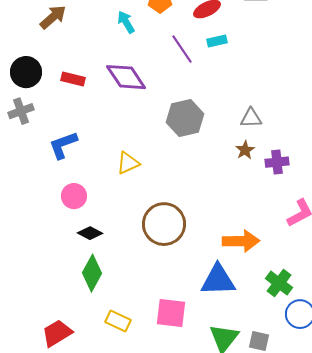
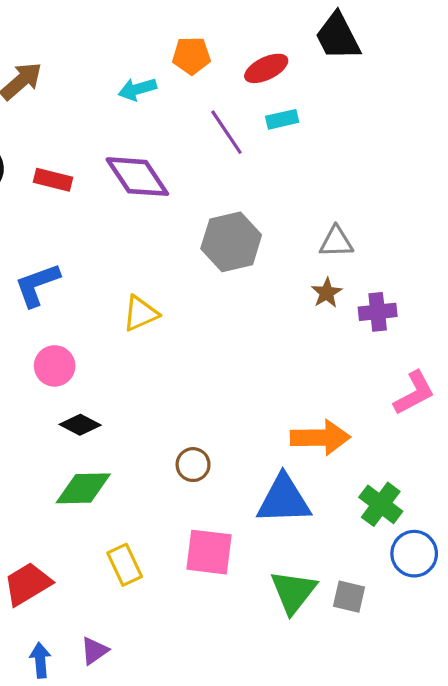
cyan arrow: (126, 22) -> (137, 89), turned -75
brown circle: (164, 224) -> (193, 465), moved, size x0.5
green diamond: (92, 273) -> (83, 488), turned 60
yellow rectangle: (118, 321) -> (125, 565), turned 40

